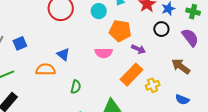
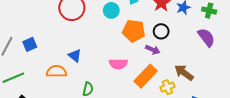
black circle: (161, 29) -> (161, 31), moved
pink semicircle: (104, 53) -> (118, 64), moved
brown arrow: (181, 66) -> (184, 73), moved

